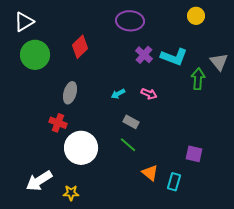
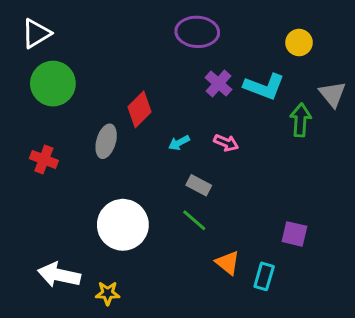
yellow circle: (196, 16) -> (299, 43), moved
red diamond: (80, 47) -> (140, 109), moved
red cross: (58, 123) -> (44, 159), moved
white arrow: (39, 181) -> (59, 275), turned 44

